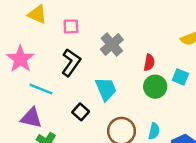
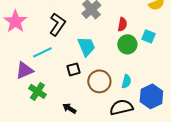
cyan line: (41, 89) -> (42, 52), moved, turned -48
black square: (81, 112) -> (73, 69), moved, turned 32
purple triangle: (31, 118) -> (24, 70), turned -36

